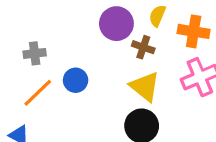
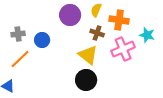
brown cross: (143, 47) -> (97, 33), moved
blue circle: (76, 80) -> (42, 40), moved

